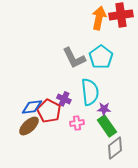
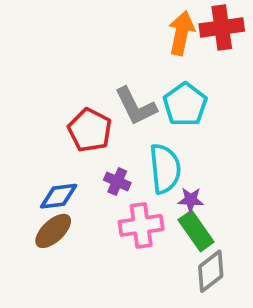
red pentagon: (49, 111) -> (90, 130), moved
pink cross: (77, 123) -> (141, 225), size x1.6

